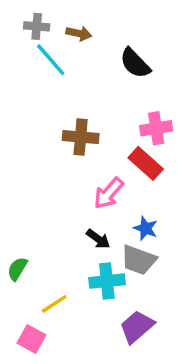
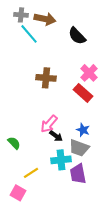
brown arrow: (79, 33) -> (45, 19), size x1.5
pink cross: (156, 128) -> (89, 73), turned -36
pink arrow: (109, 193) -> (49, 124), moved
green semicircle: (17, 269) -> (14, 143), moved, turned 104
purple trapezoid: (137, 327) -> (78, 174), moved, turned -60

